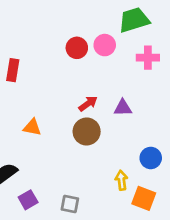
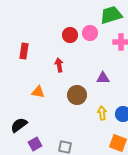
red arrow: (88, 104) -> (59, 65), moved, turned -64
yellow arrow: (121, 180) -> (102, 113), moved

